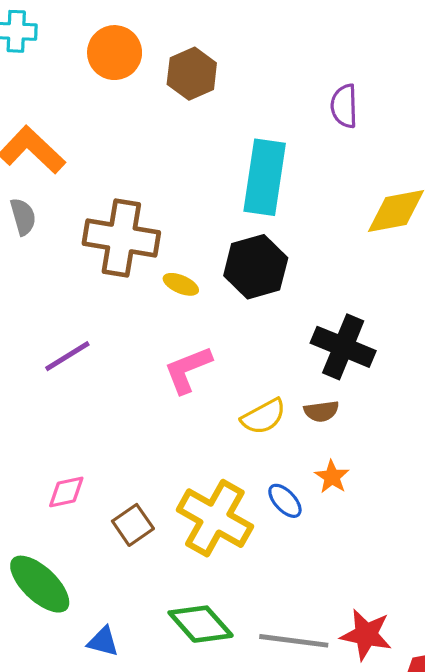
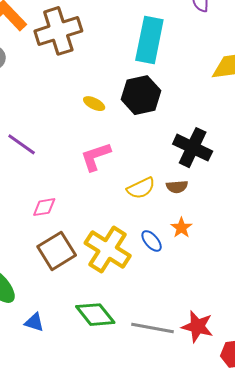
brown cross: (121, 238) -> (58, 31), moved, turned -30
purple line: (67, 356) -> (22, 144), turned 64
pink diamond: (66, 492) -> (44, 207), moved
brown square: (133, 525) -> (57, 251), size x1.5

